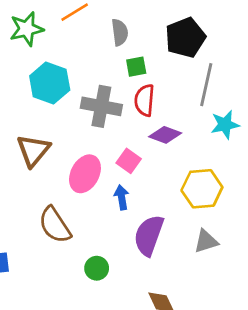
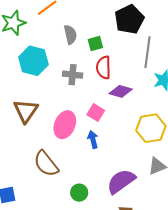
gray semicircle: (120, 32) -> (70, 35), moved
gray cross: (101, 106) -> (73, 75), size x0.7
purple semicircle: (149, 235) -> (121, 181), moved, turned 40

